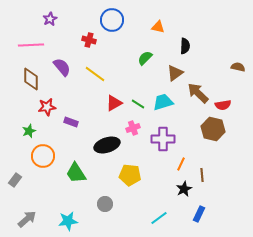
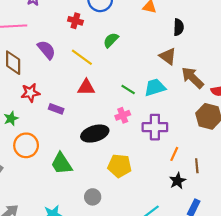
green semicircle: (145, 58) -> (111, 40), moved
brown triangle: (175, 73) -> (168, 56), turned -48
red triangle: (114, 103) -> (86, 87), moved, turned 30

